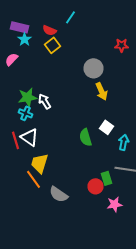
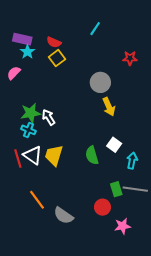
cyan line: (70, 17) -> (95, 29), moved
yellow trapezoid: (40, 163) -> (54, 155), moved
green rectangle: (106, 178) -> (116, 189), moved

